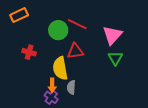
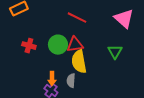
green circle: (58, 30) -> (58, 45), moved
pink triangle: (112, 35) -> (124, 19), moved, turned -30
yellow semicircle: (60, 68) -> (79, 62), moved

